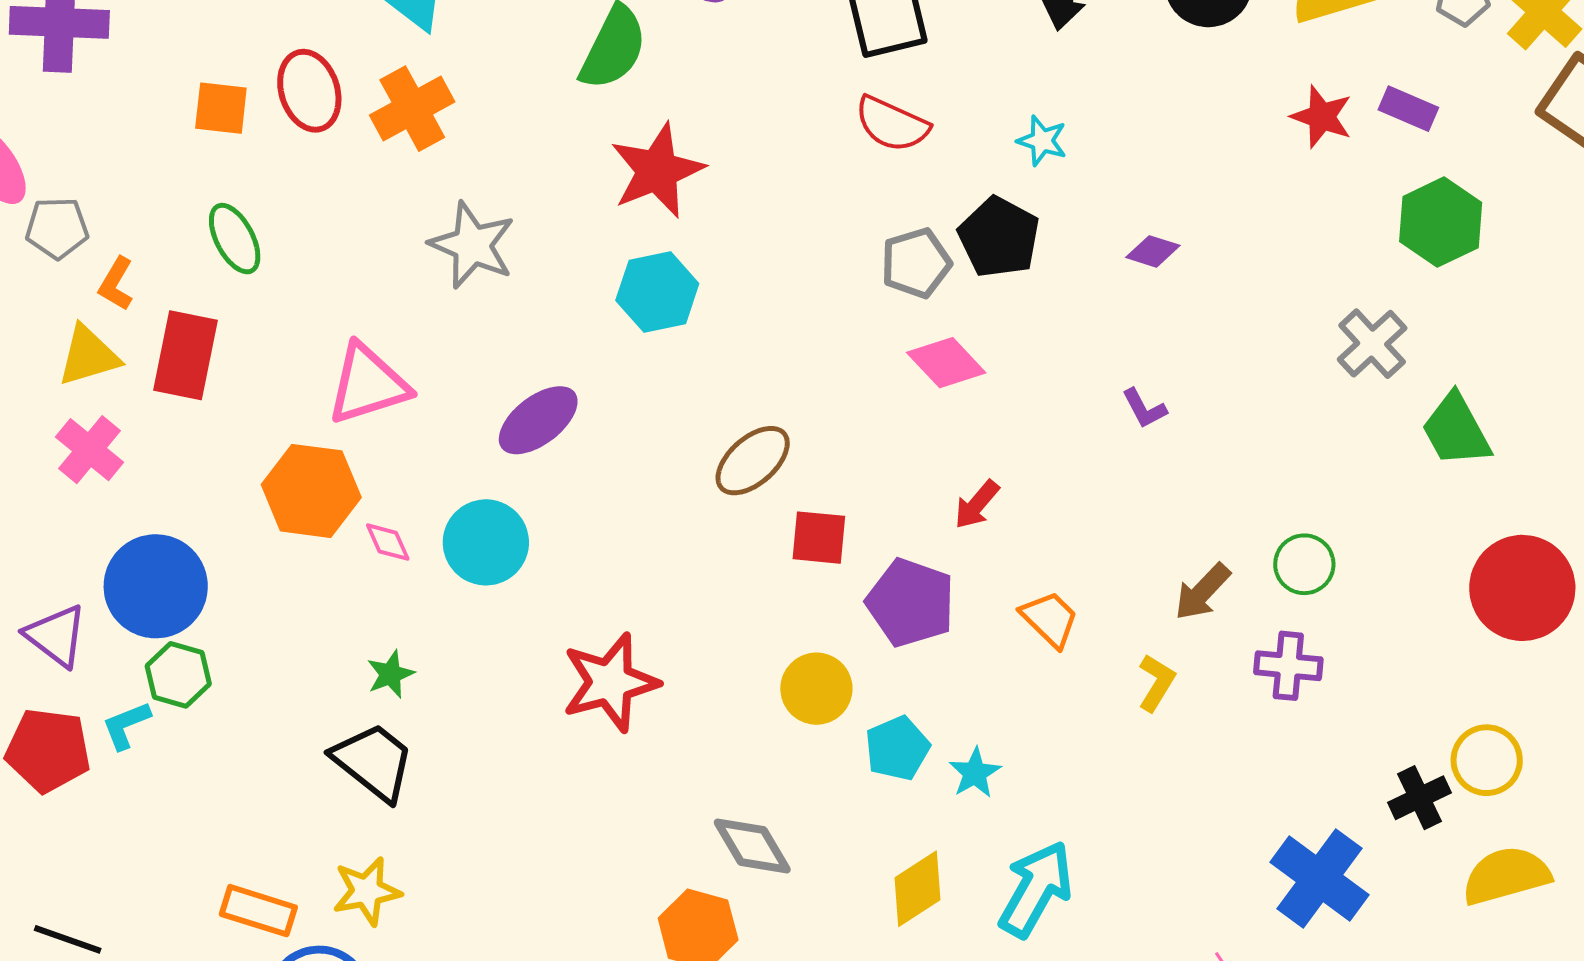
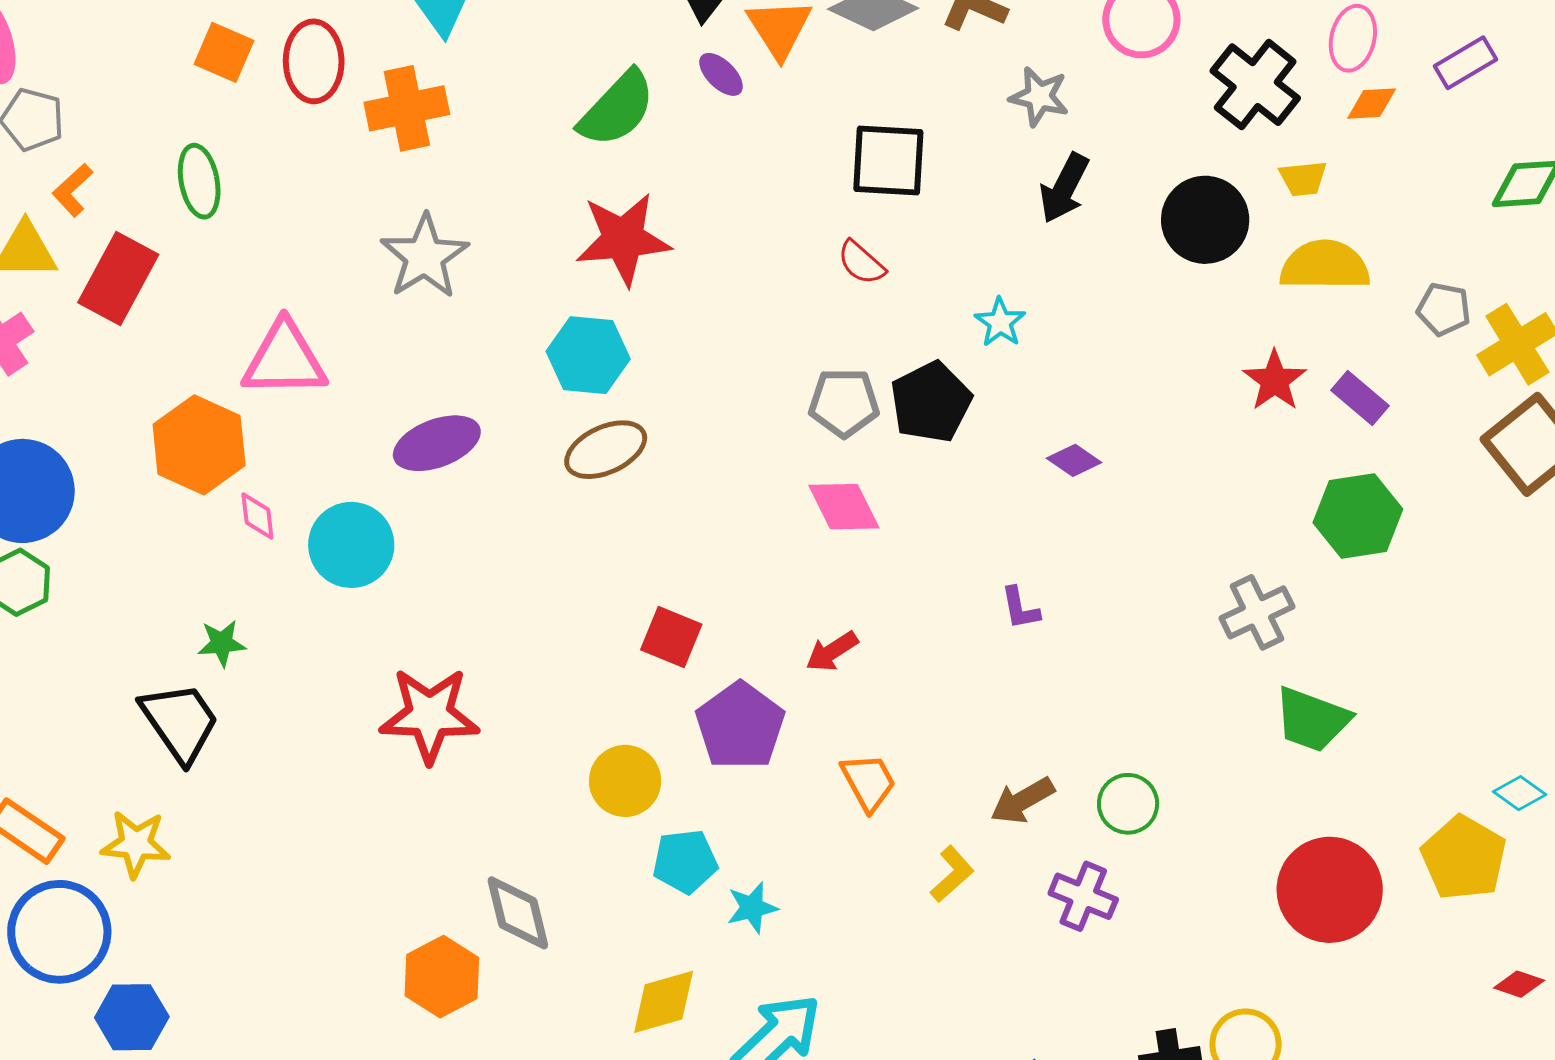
red semicircle: (892, 124) -> (861, 263), size x0.7
green trapezoid: (1456, 430) -> (1312, 719), turned -58
brown ellipse: (753, 461) -> (606, 450), moved

